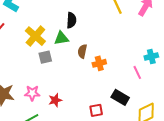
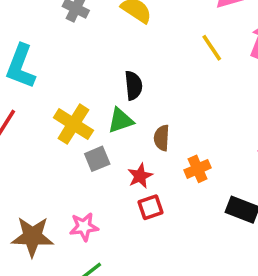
orange cross: (99, 63) -> (198, 169), moved
red star: (55, 100) -> (140, 176), moved
red square: (96, 110) -> (150, 207), moved

